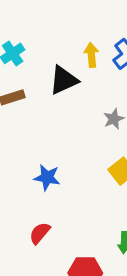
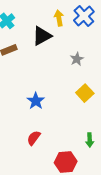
blue star: (47, 177) -> (36, 101), turned 30

